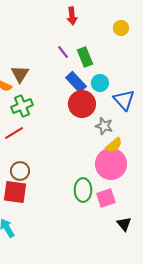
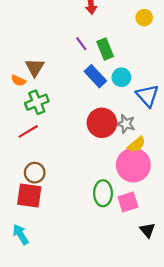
red circle: (82, 104) -> (102, 123), moved

